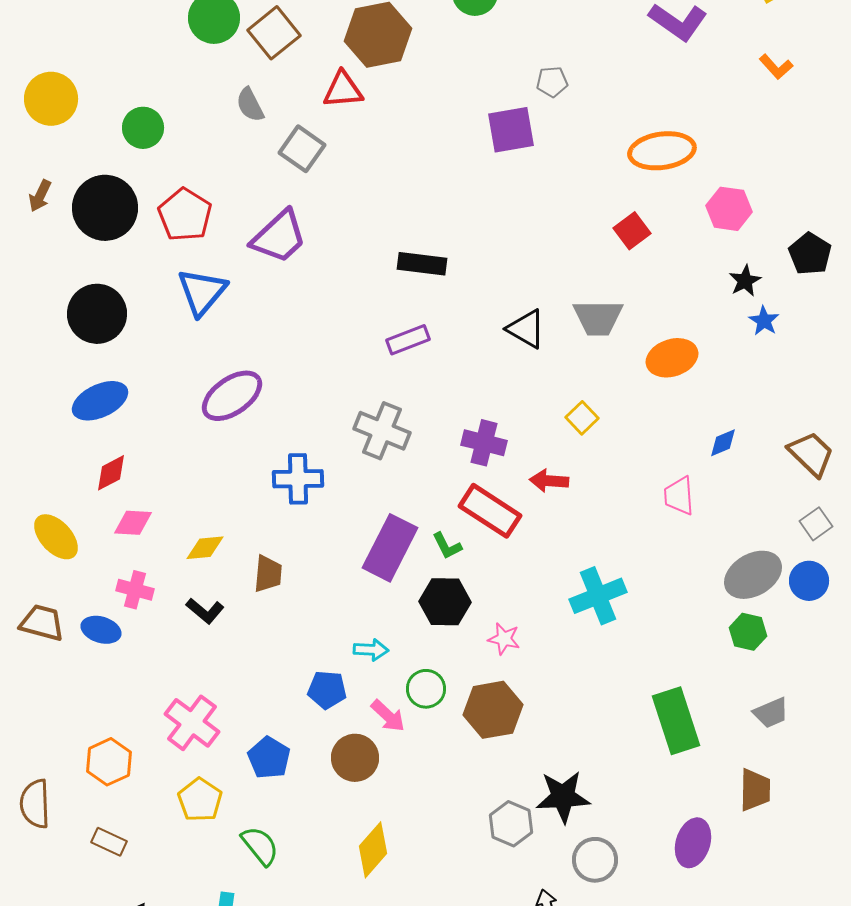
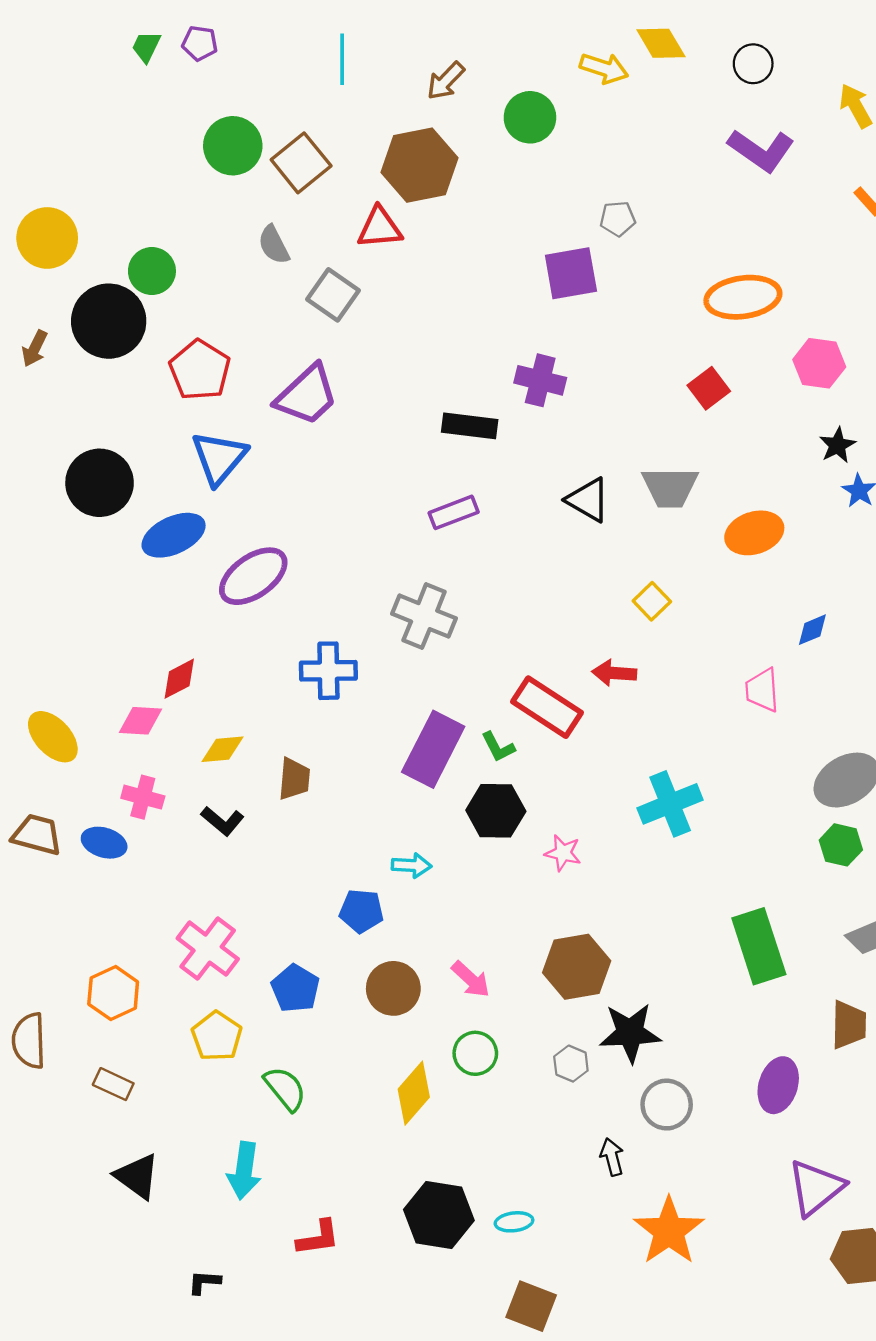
black circle: (105, 208) -> (109, 321), moved
blue ellipse: (100, 401) -> (174, 535), moved
purple cross: (484, 443) -> (540, 380), moved
red diamond: (111, 473) -> (179, 679), moved
green circle: (426, 689) -> (475, 1053), moved
brown hexagon: (493, 710) -> (577, 967), moved
pink arrow: (388, 716) -> (471, 979), moved
gray hexagon: (511, 824) -> (571, 1064), size x0.7

